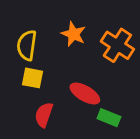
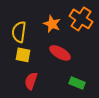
orange cross: (117, 45) -> (81, 19), moved
red ellipse: (85, 93) -> (60, 53), moved

